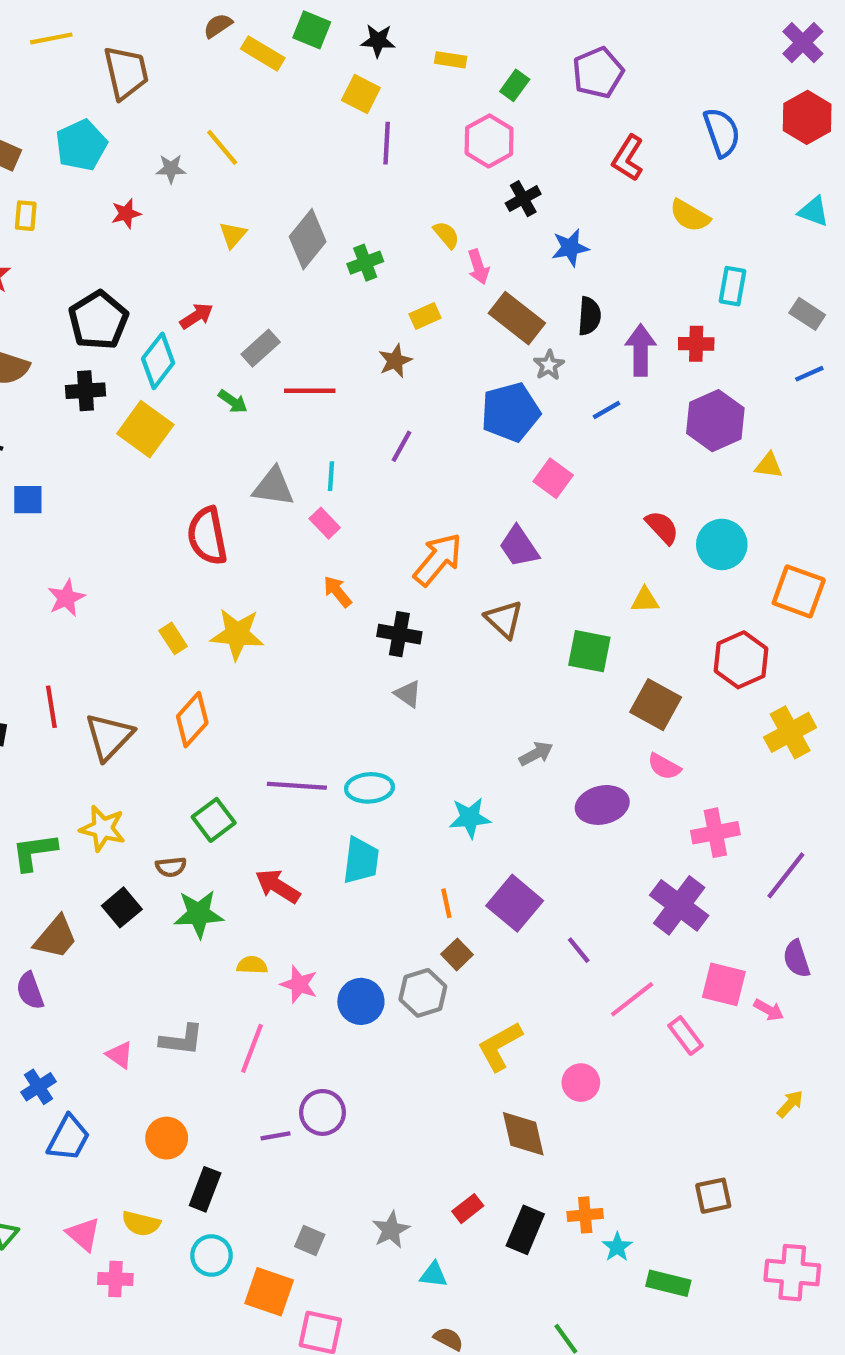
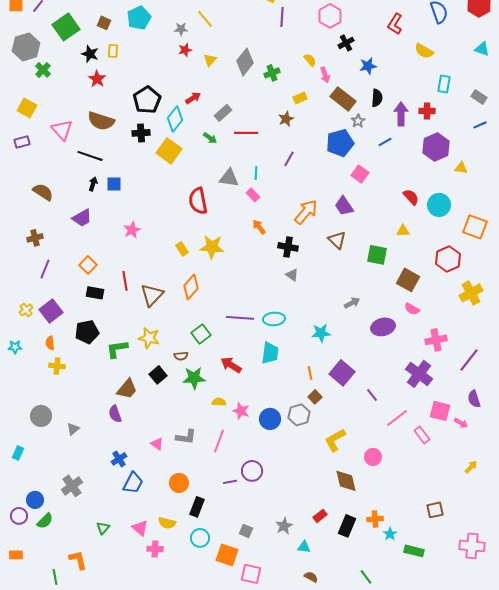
red star: (126, 214) -> (185, 50), moved

